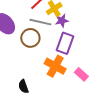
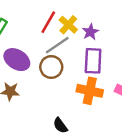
purple star: (62, 21) -> (90, 32), moved
gray line: (40, 22) -> (57, 45), turned -30

